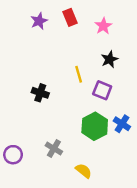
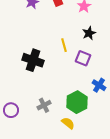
black cross: (40, 93) -> (33, 60), size x1.5
green hexagon: (95, 126) -> (77, 102), moved
gray cross: (54, 148) -> (44, 105), turned 32

